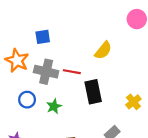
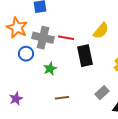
yellow semicircle: (103, 50) -> (101, 31), moved
blue circle: (27, 100) -> (26, 54), moved

